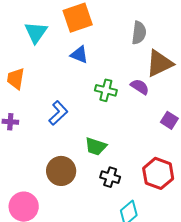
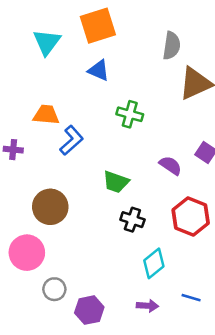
orange trapezoid: (16, 79) -> (46, 115), moved, turned 85
purple semicircle: (140, 87) -> (170, 165), moved
brown circle: (61, 171) -> (50, 207), moved

